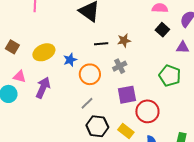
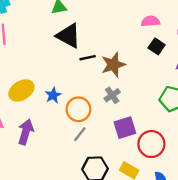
brown star: (124, 40) -> (113, 65), size x1.5
black line: (101, 44) -> (88, 58), moved
gray line: (87, 103) -> (80, 134), moved

